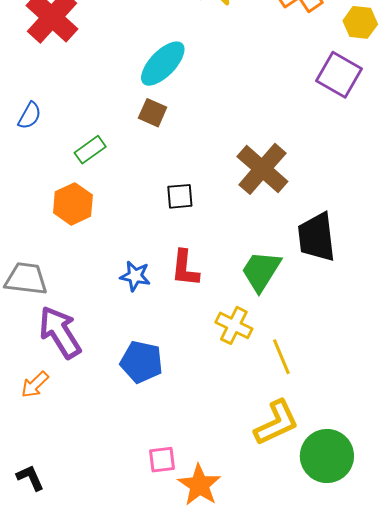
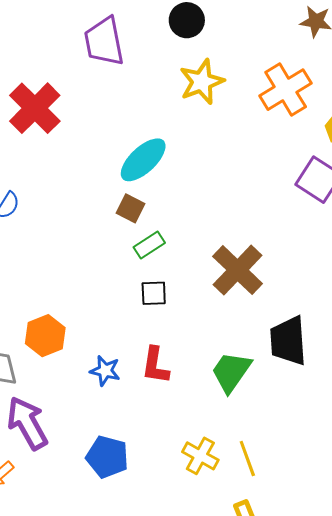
green rectangle: (90, 150) -> (149, 245), moved
orange hexagon: (73, 204) -> (45, 336), moved
yellow cross: (234, 325) -> (200, 456), moved

